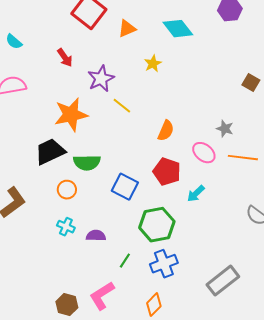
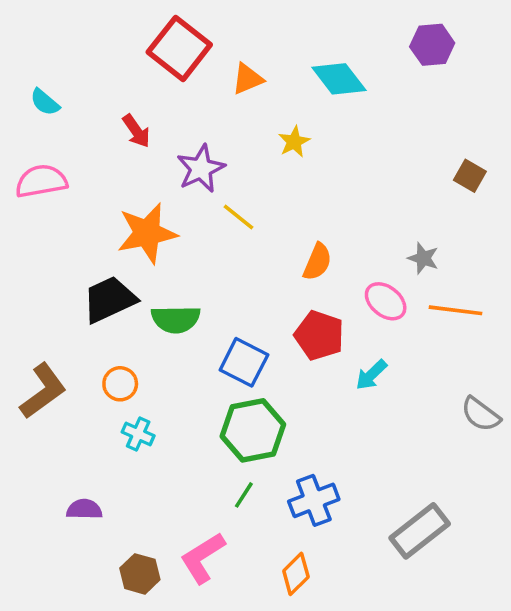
orange circle: (67, 190) -> (120, 384), moved
green hexagon: (157, 225) -> (253, 430), moved
purple semicircle: (96, 236) -> (84, 509), moved

